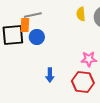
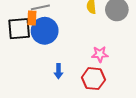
blue circle: (37, 37) -> (45, 31), size x1.6

